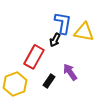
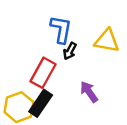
blue L-shape: (63, 23) -> (61, 29), moved
black rectangle: (49, 81) -> (41, 103), moved, size x1.5

